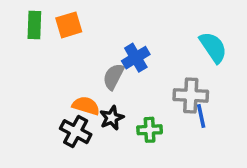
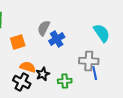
orange square: (69, 25) -> (18, 42), moved
gray semicircle: (113, 77) -> (44, 28), moved

